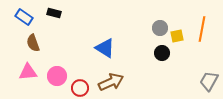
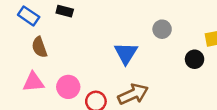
gray circle: (160, 28) -> (162, 29), moved
blue triangle: (105, 48) -> (126, 53), turned 30

